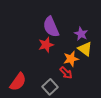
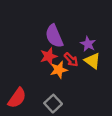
orange star: (71, 59) -> (59, 70), moved
red arrow: (66, 73) -> (71, 60), moved

